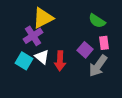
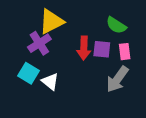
purple square: (85, 50) -> (102, 49), moved, turned -35
white triangle: (42, 57) -> (50, 82), moved
red arrow: (60, 61) -> (84, 48), moved

